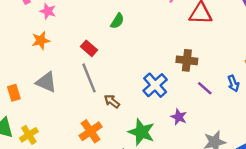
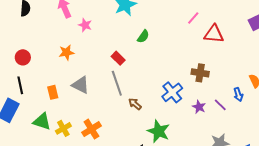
orange star: (41, 41) -> (66, 52), moved
purple line: (205, 88) -> (220, 105), moved
purple star: (179, 117) -> (199, 107), moved
orange cross: (91, 131) -> (91, 129), moved

